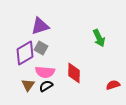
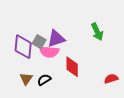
purple triangle: (40, 26) -> (56, 39), moved
purple diamond: (25, 53) -> (23, 47), turned -55
pink semicircle: (45, 72) -> (49, 52), moved

